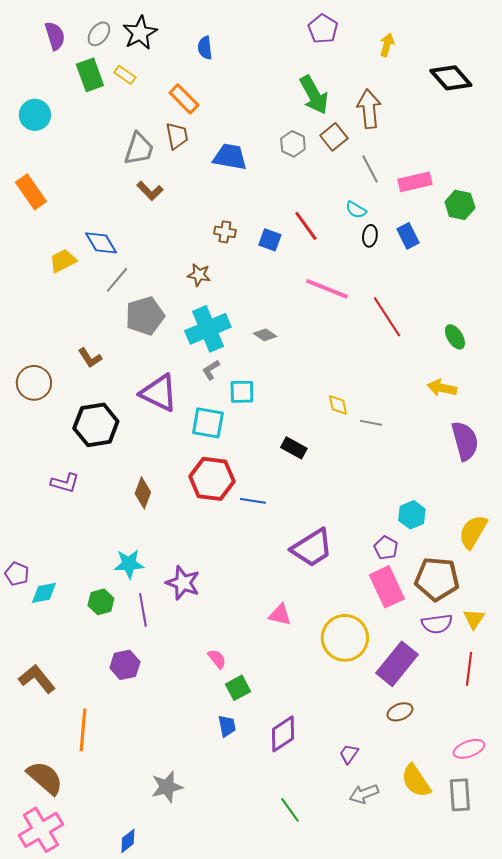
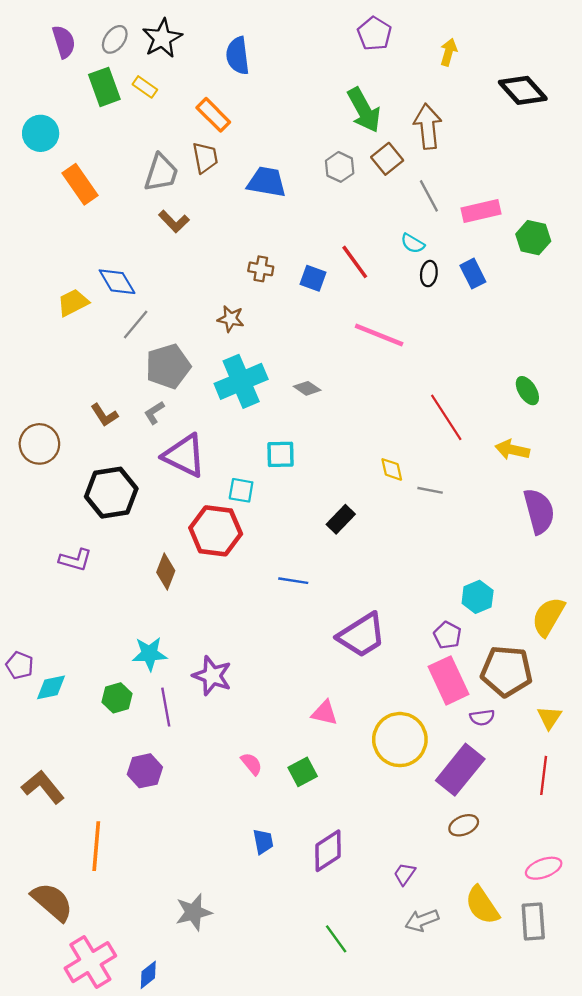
blue semicircle: (205, 48) -> (238, 56), size x1.4
orange rectangle: (31, 192) -> (80, 184), moved
red line: (387, 317) -> (446, 417), moved
gray L-shape: (211, 370) -> (154, 413), moved
cyan square: (208, 423) -> (241, 490), size x0.7
black rectangle: (294, 448) -> (341, 519), turned -75
red hexagon: (212, 479) -> (216, 531), moved
purple semicircle: (437, 624) -> (482, 717), moved, size x0.7
green square: (238, 688) -> (303, 772), moved
pink cross: (41, 830) -> (90, 962), moved

